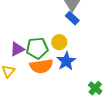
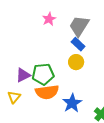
yellow circle: (59, 42) -> (76, 62), moved
blue star: (66, 61) -> (72, 103), moved

